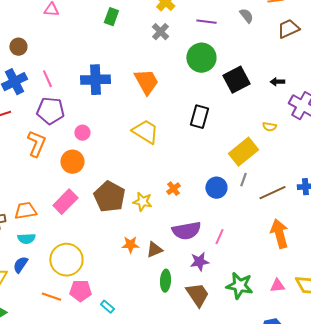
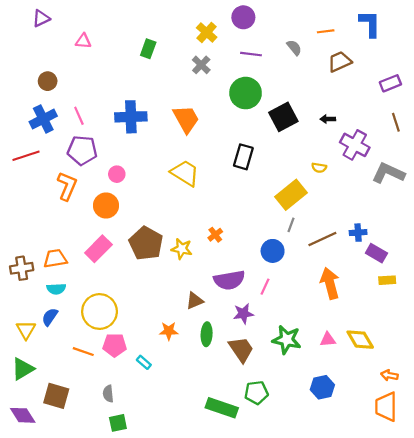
blue circle: (216, 188) -> (273, 251), moved
orange star: (130, 245) -> (169, 331), moved

